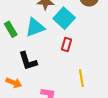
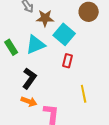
black L-shape: (28, 61) -> (29, 78), turned -125
orange arrow: (14, 83) -> (29, 101), moved

